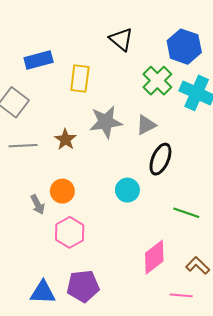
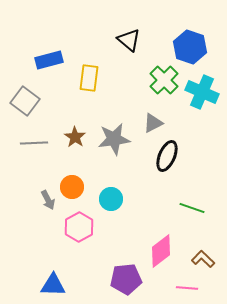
gray star: (106, 122) -> (114, 139), moved
cyan circle: (127, 190) -> (111, 199), moved
purple pentagon: (83, 286) -> (126, 279), moved

